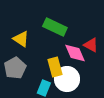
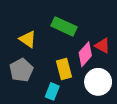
pink diamond: (75, 53) -> (85, 54), turned 65
white circle: (67, 79) -> (98, 82), moved

